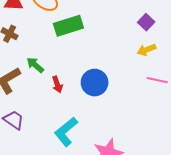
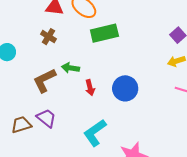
green arrow: (35, 65) -> (70, 68), turned -36

